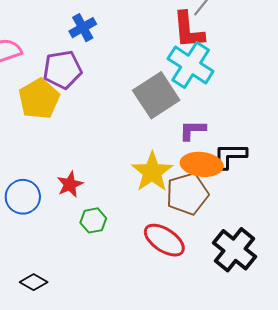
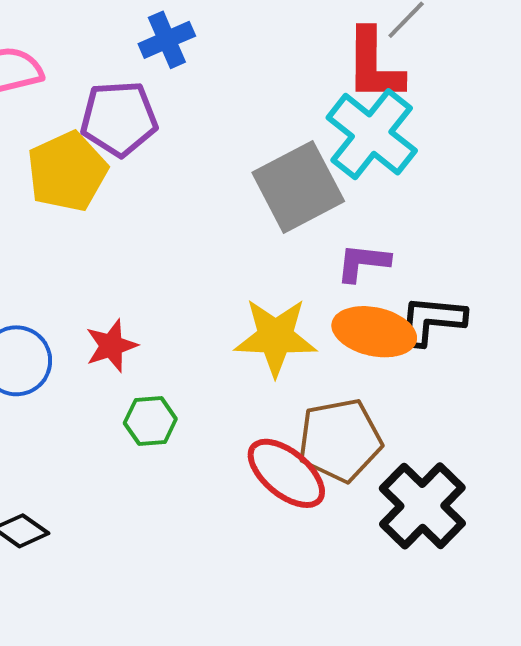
yellow star: (152, 172) -> (275, 337), turned 30
brown pentagon: (187, 194) -> (340, 440), moved

